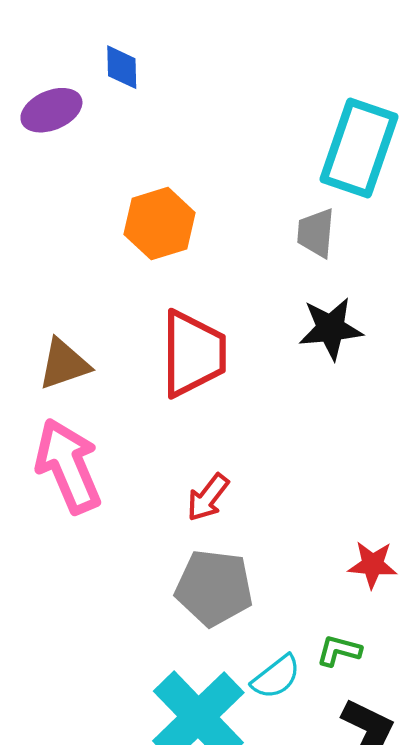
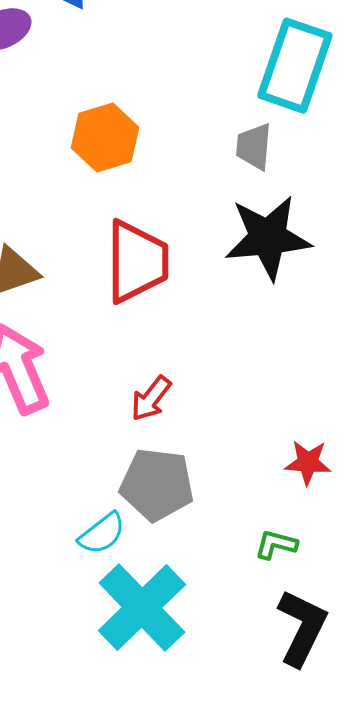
black star: (331, 328) -> (268, 238), size x1.4
cyan semicircle: (276, 677) -> (102, 534), moved

